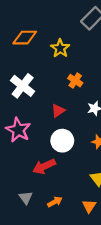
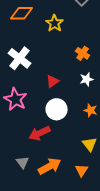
orange cross: (75, 81) -> (83, 53), moved
orange arrow: (55, 202) -> (50, 166), size x1.6

